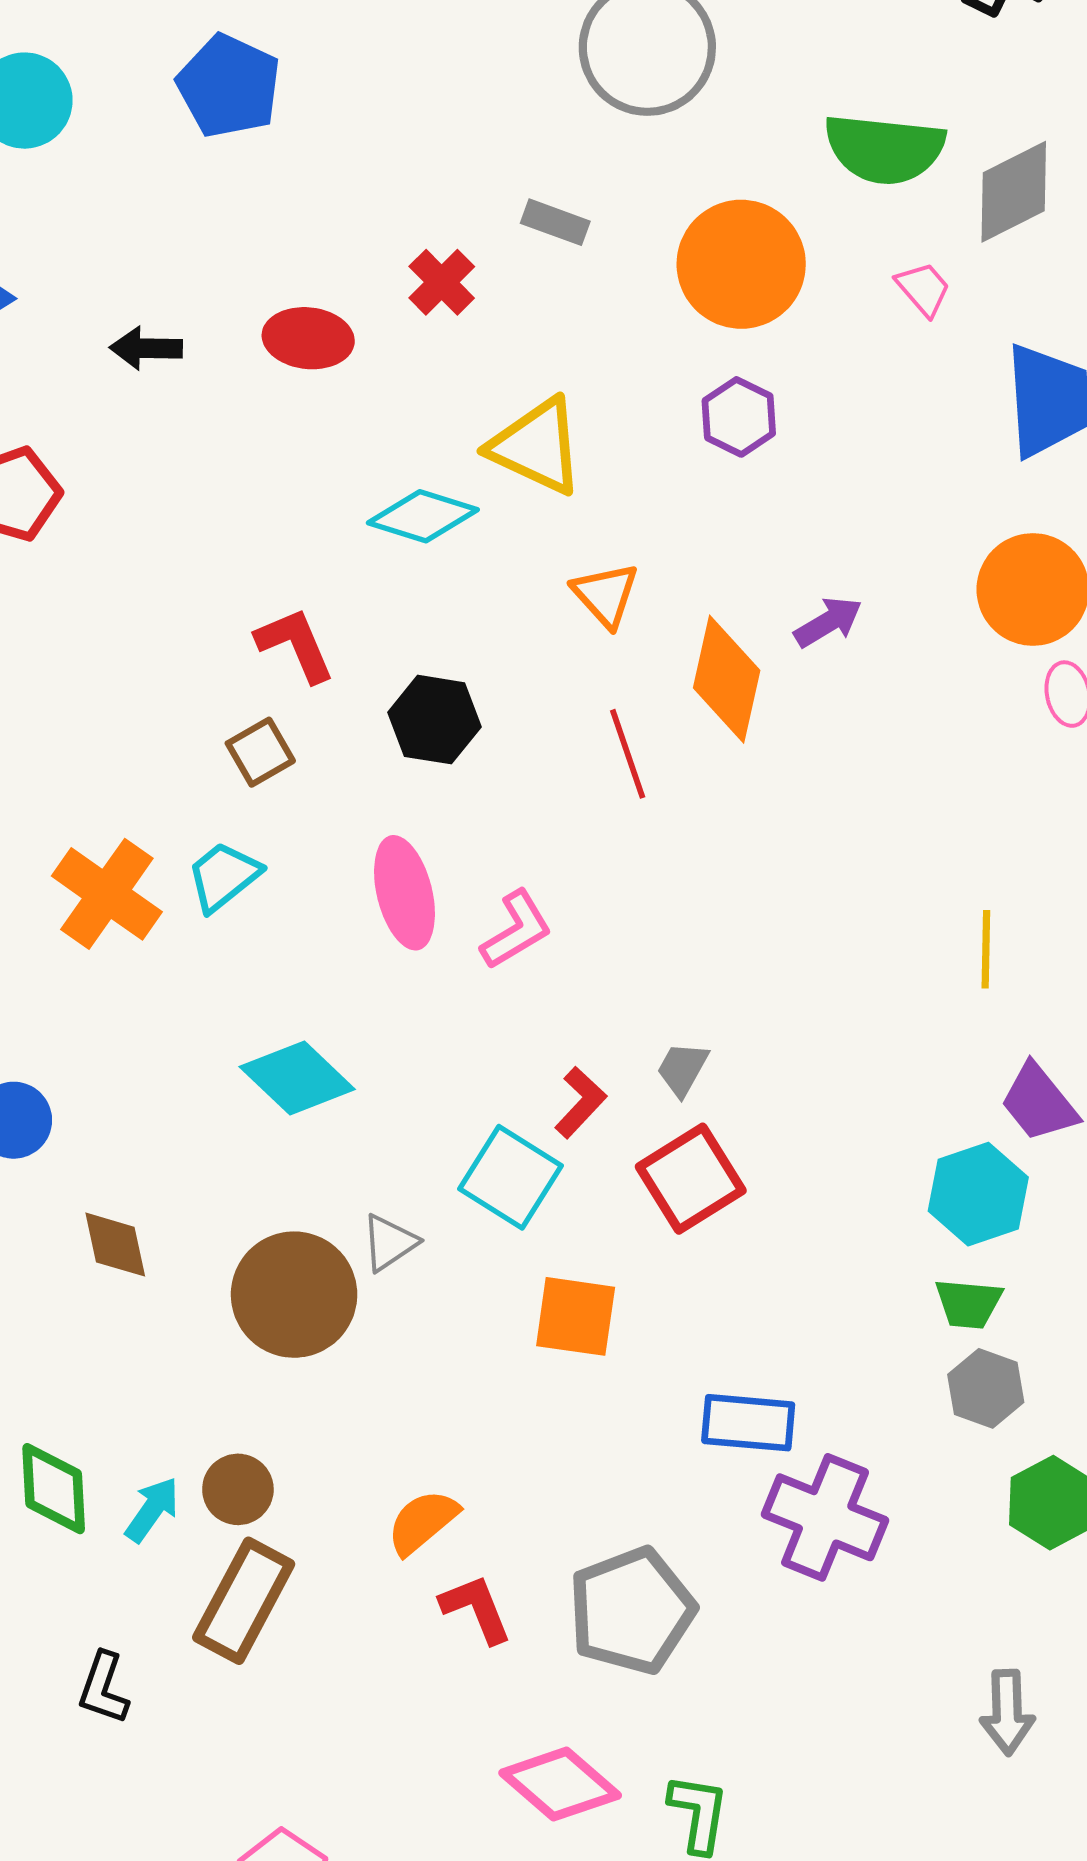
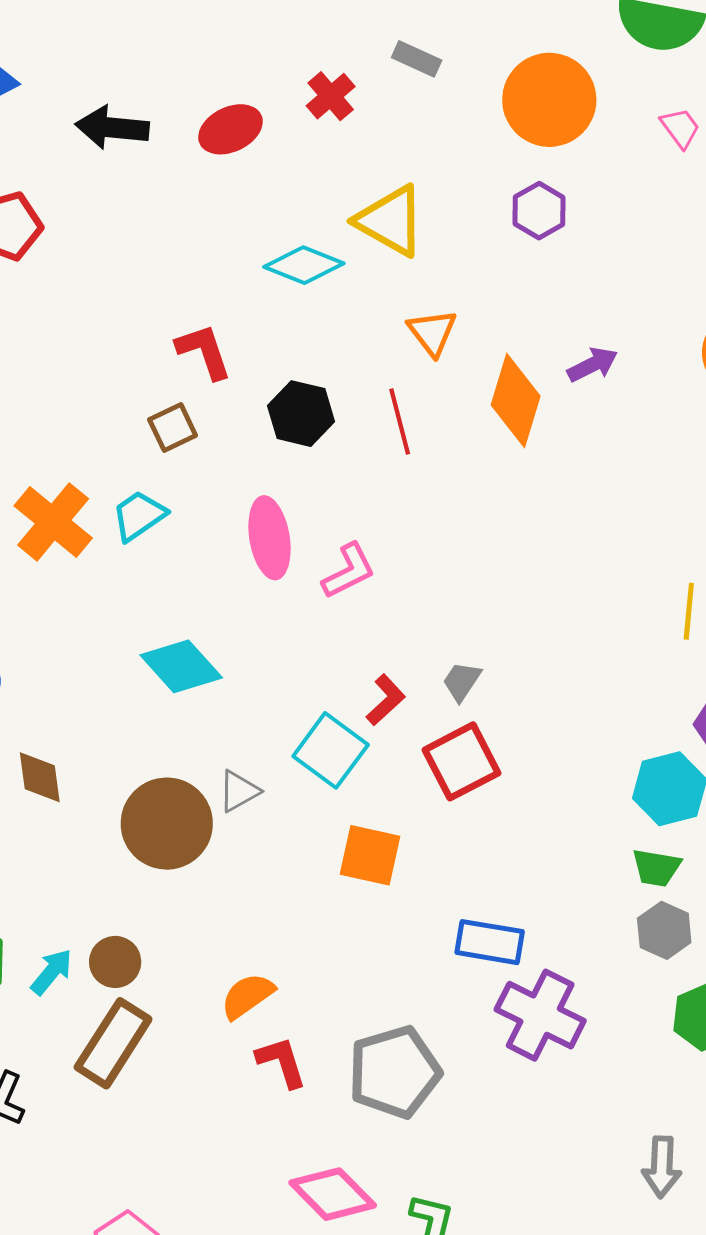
red ellipse: (308, 338) -> (230, 129), turned -36
black arrow: (146, 348) -> (112, 128), size x1.4
red line: (628, 754) -> (400, 422), moved

